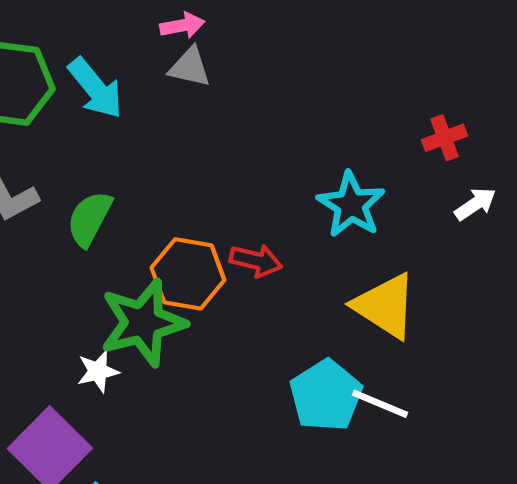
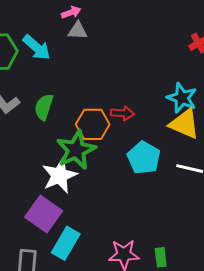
cyan star: (351, 205) -> (182, 98), moved
white star: (98, 371) -> (59, 176), size x1.8
cyan pentagon: (326, 396) -> (144, 158), moved

